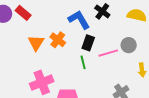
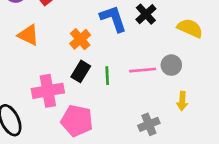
orange triangle: (36, 43) -> (28, 35), moved, turned -48
black rectangle: (88, 43) -> (81, 71), moved

